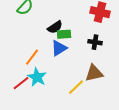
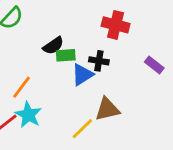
black cross: (95, 42) -> (99, 61), moved
blue triangle: (59, 48) -> (82, 75), moved

